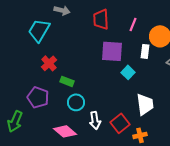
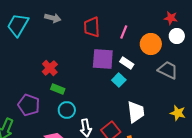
cyan trapezoid: (39, 30) -> (18, 25), moved
white rectangle: (145, 51) -> (127, 63), moved, turned -64
red cross: (49, 63) -> (50, 68), moved

